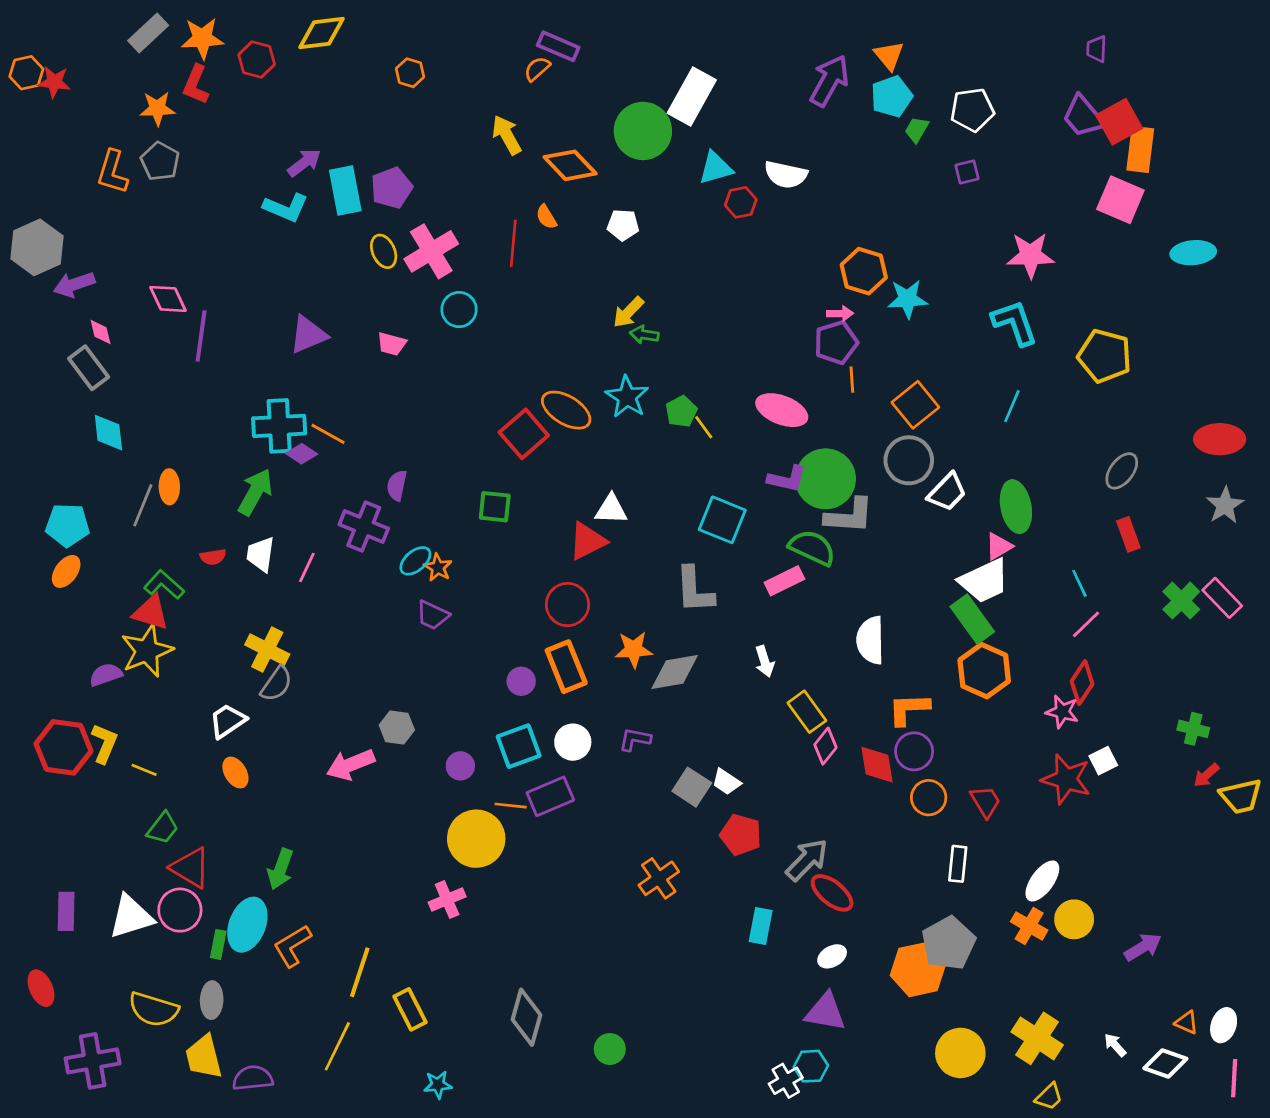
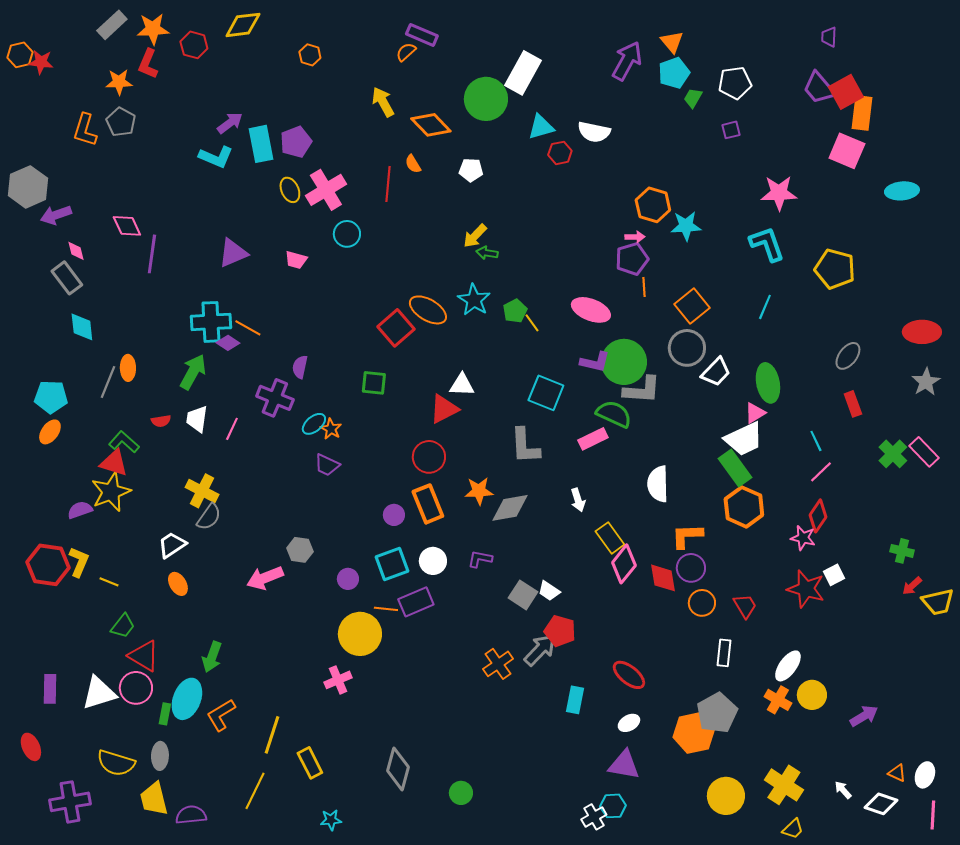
pink diamond: (825, 746) -> (624, 564), size x1.4
gray arrow: (807, 860) -> (540, 650), moved

